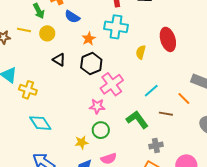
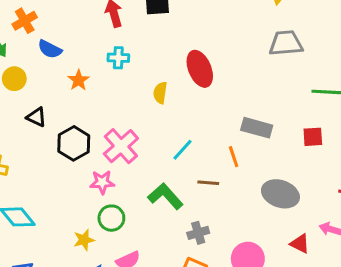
cyan cross: (116, 27) -> (118, 58), size x0.6
black hexagon: (91, 64) -> (74, 143), moved
orange line: (184, 98) -> (234, 157), turned 32

